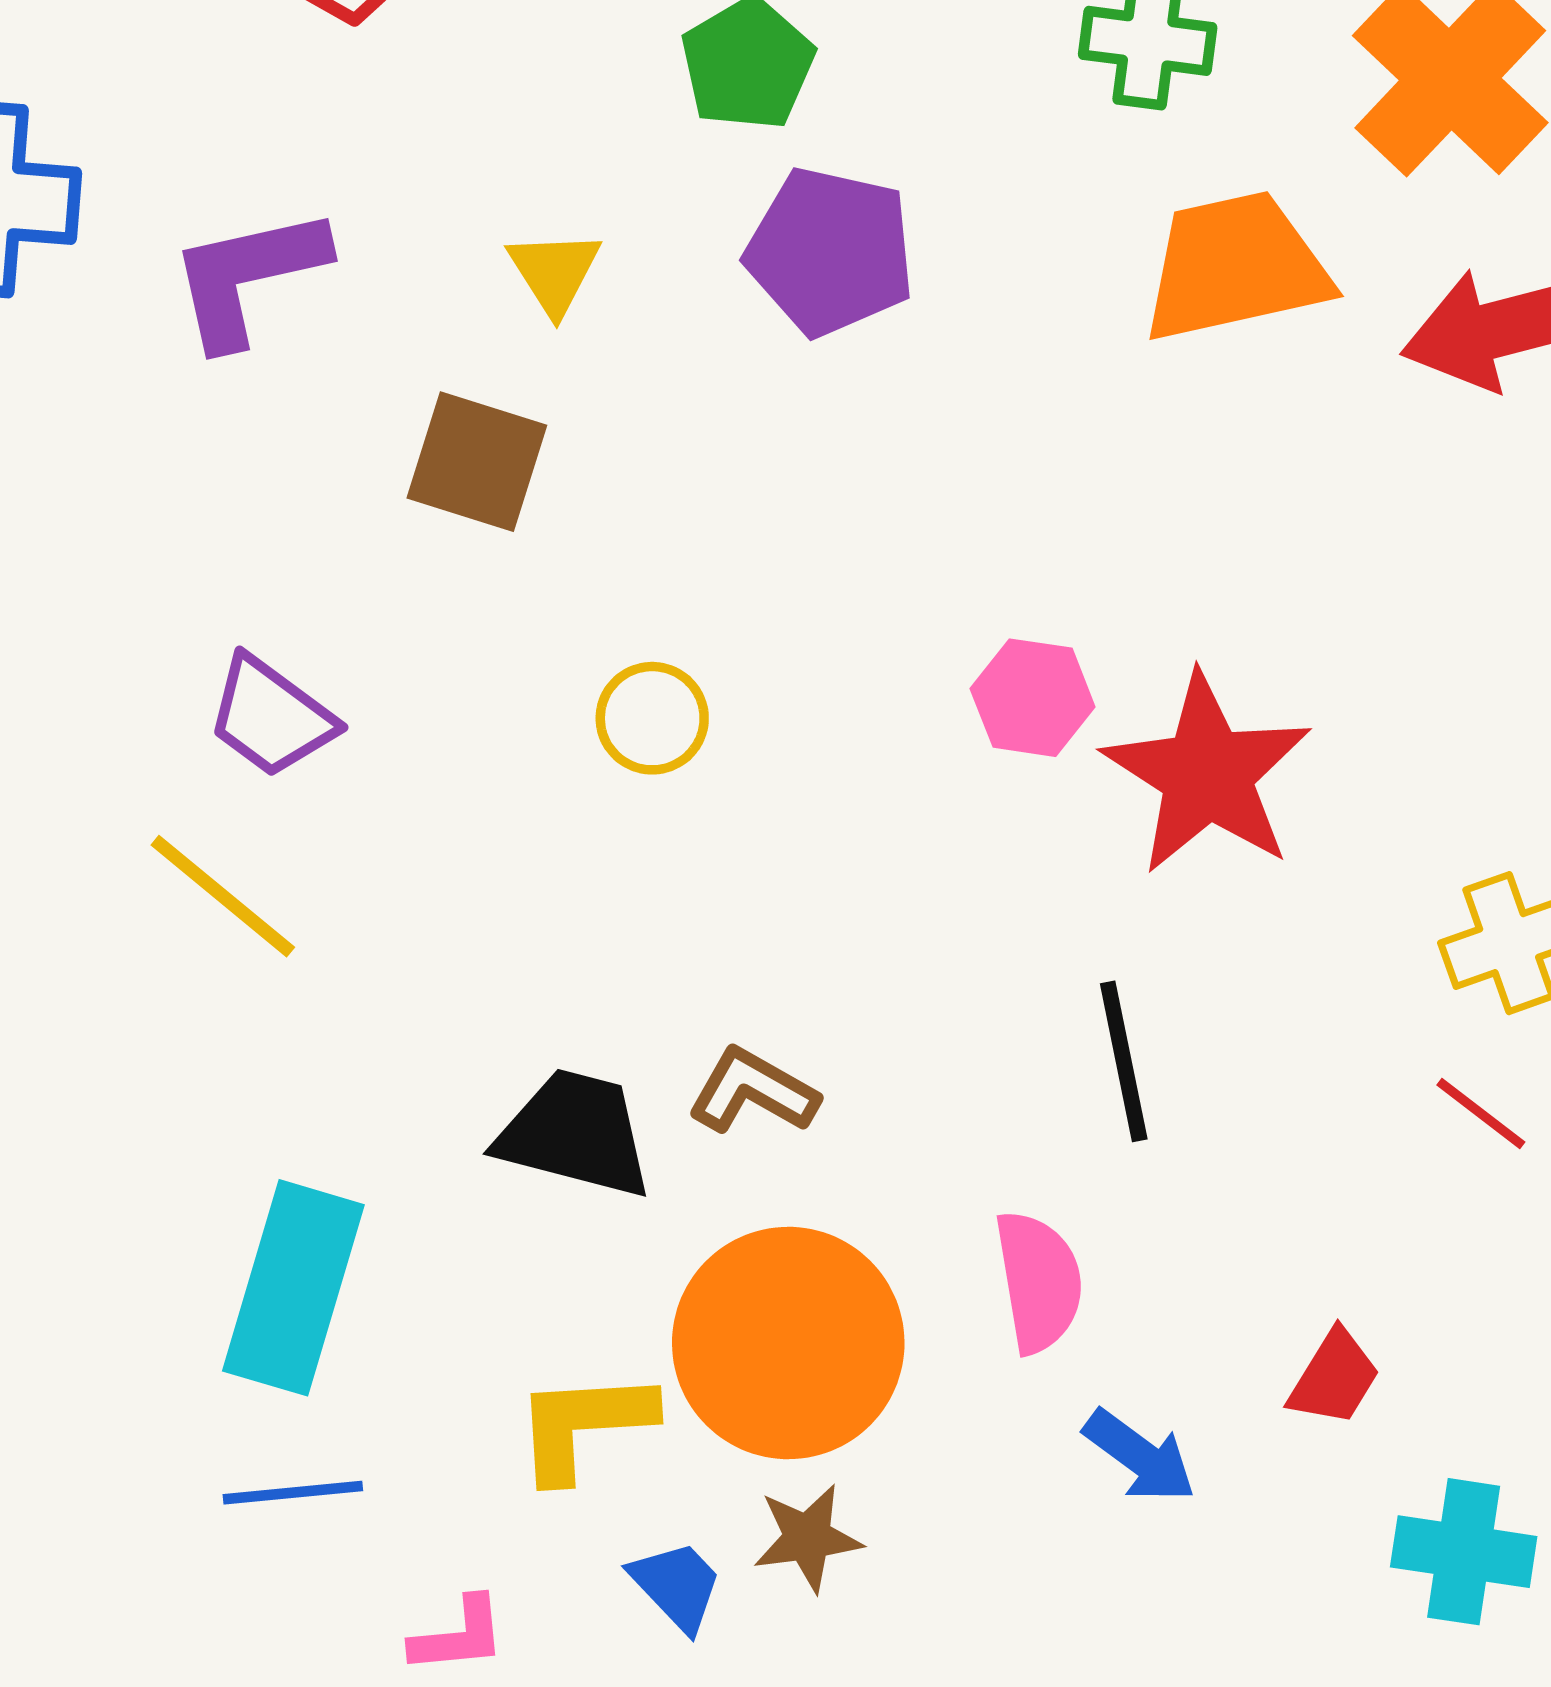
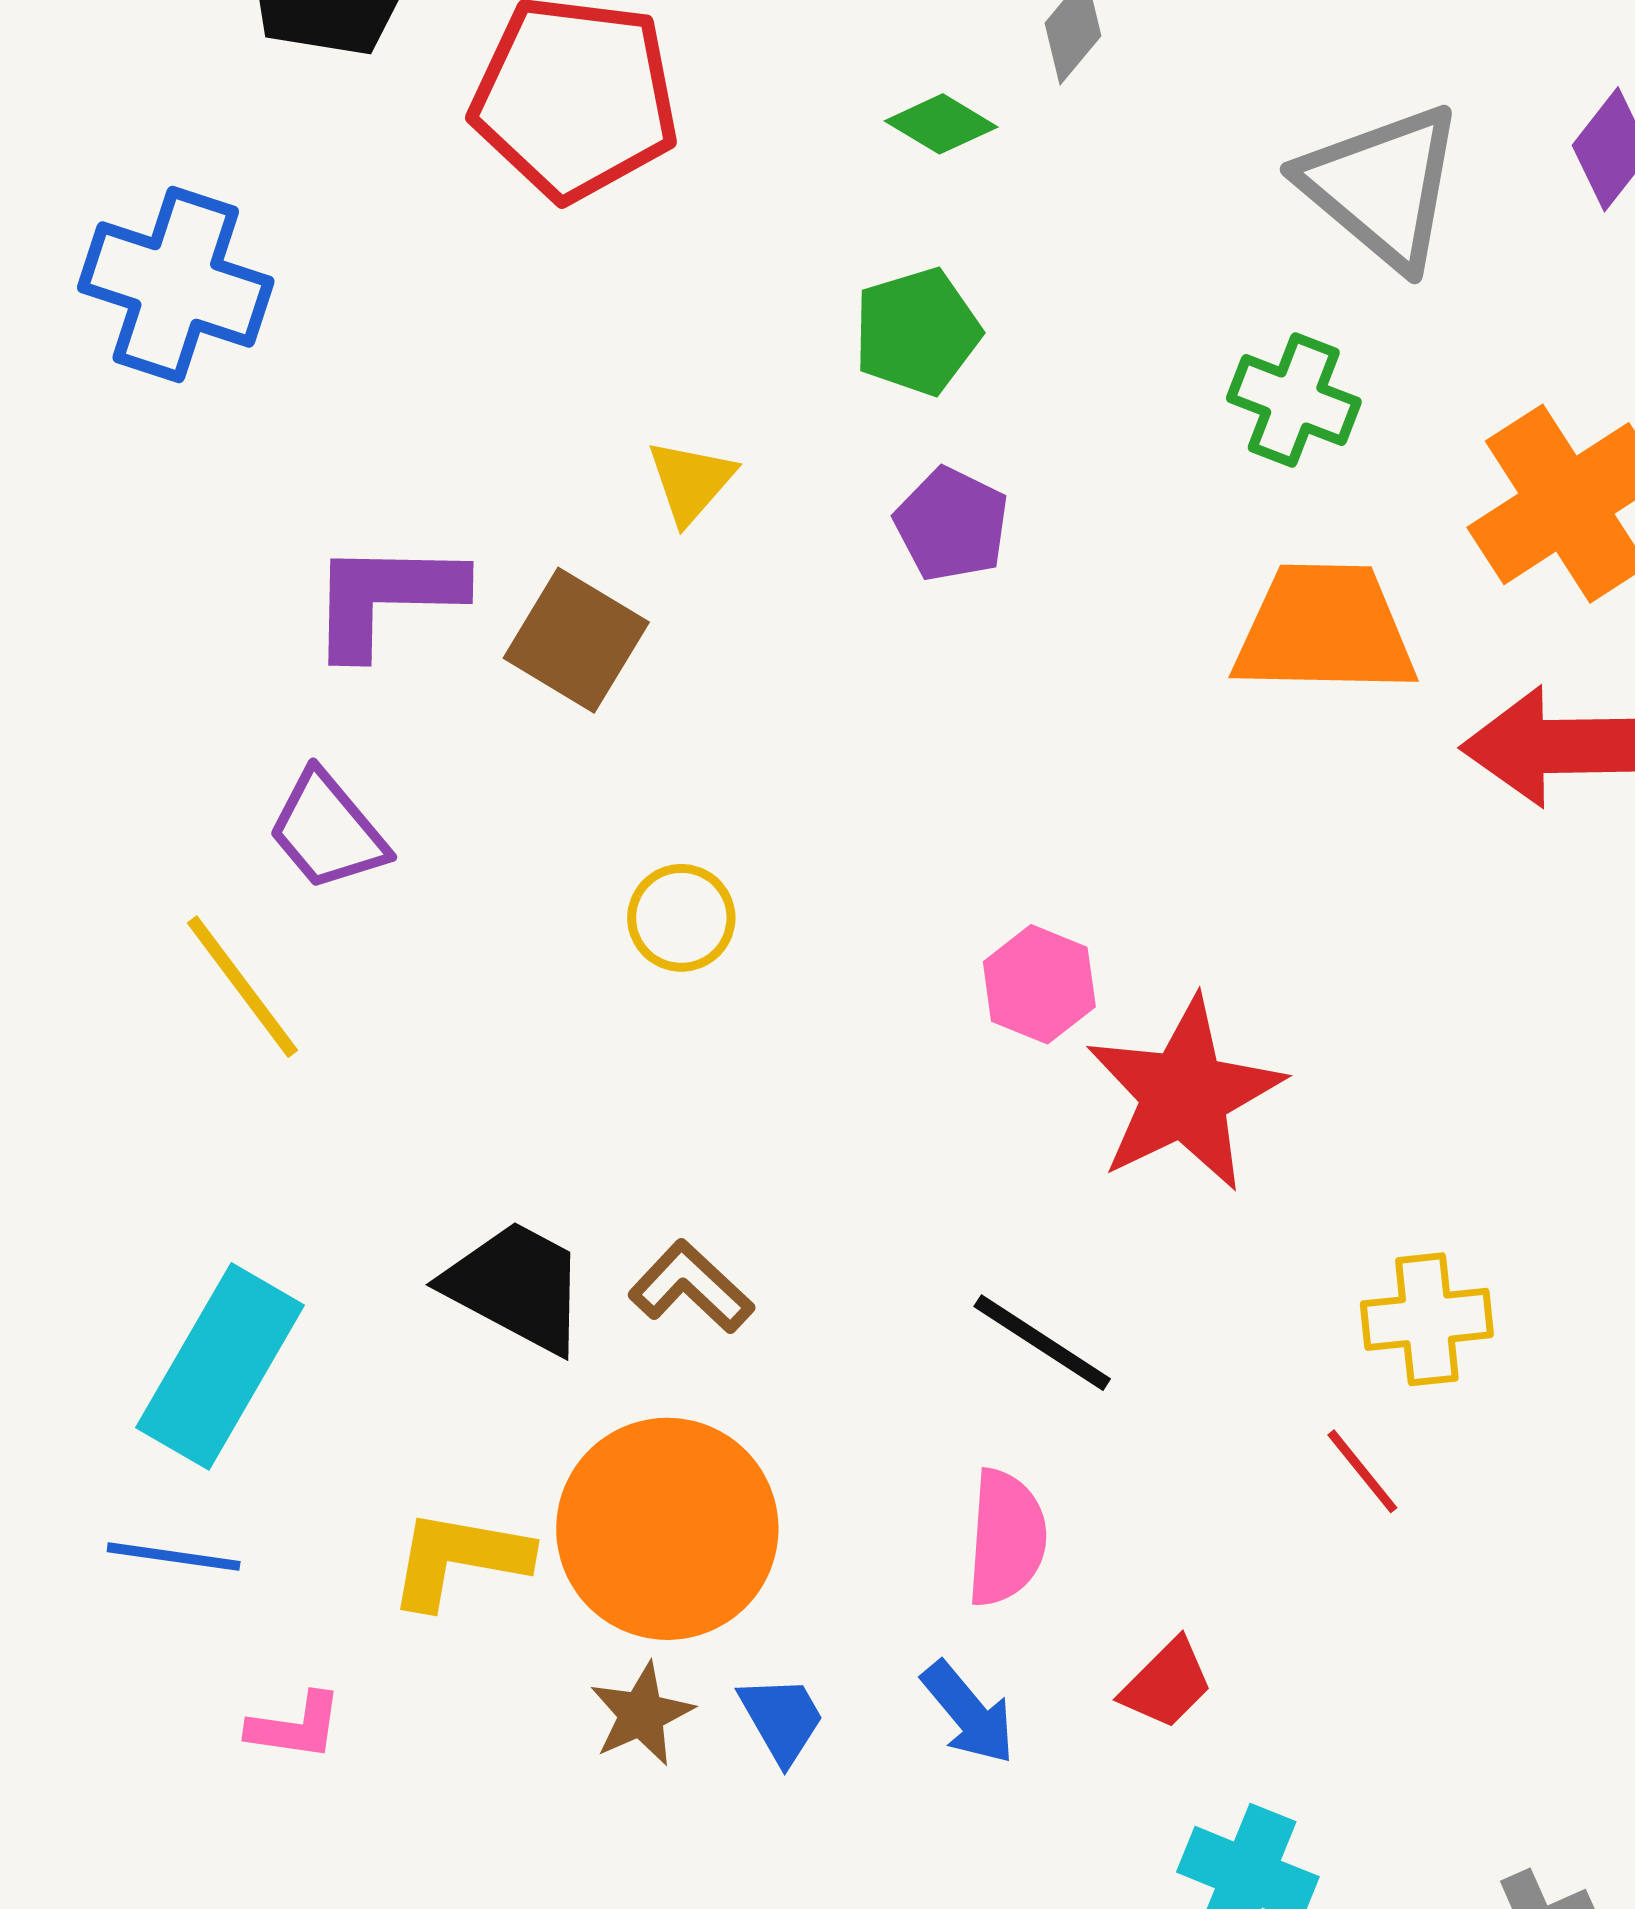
purple pentagon: (830, 252) -> (952, 524), size x0.7
purple L-shape: (248, 276) -> (386, 598), moved
black line: (1124, 1061) -> (1042, 1343), turned -59
pink semicircle: (1039, 1282) -> (1006, 1538), moved
brown star: (808, 1538) -> (641, 1714), turned -30
blue trapezoid: (677, 1586) -> (782, 1719), moved

